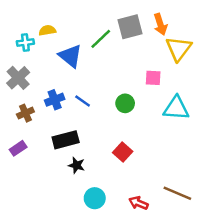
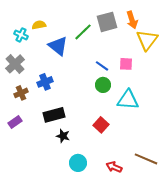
cyan cross: (25, 43) -> (21, 35), turned 32
blue line: (83, 101) -> (102, 66), moved
cyan triangle: (176, 108) -> (128, 100), moved

